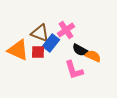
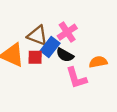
black semicircle: (80, 50) -> (65, 55), moved
orange semicircle: (93, 56) -> (98, 62), turned -35

